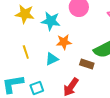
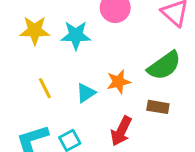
orange star: (64, 42) -> (118, 82), moved
brown rectangle: (87, 64) -> (158, 107), moved

